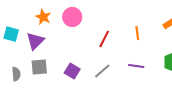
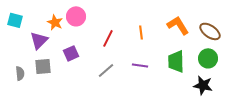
orange star: (43, 17) -> (55, 22), moved
cyan square: (11, 34) -> (15, 20), moved
purple square: (72, 71) -> (71, 53), moved, turned 35

